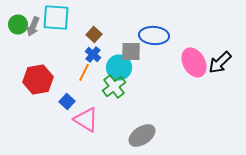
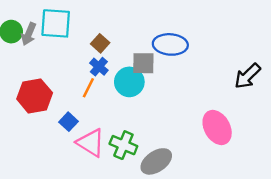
pink ellipse: (194, 62) -> (217, 128), moved
green cross: (114, 86) -> (123, 145), moved, turned -30

